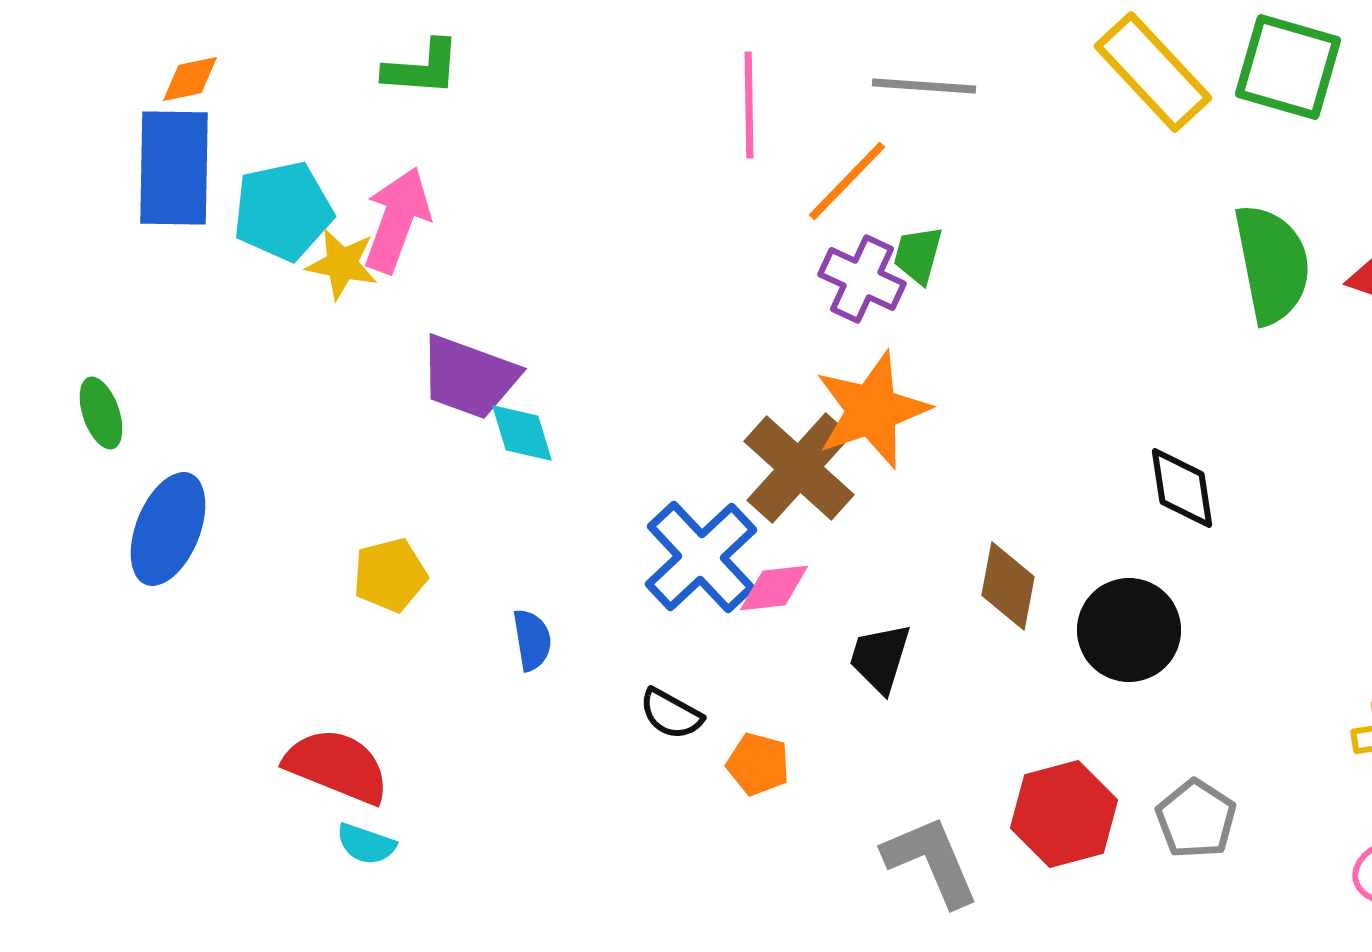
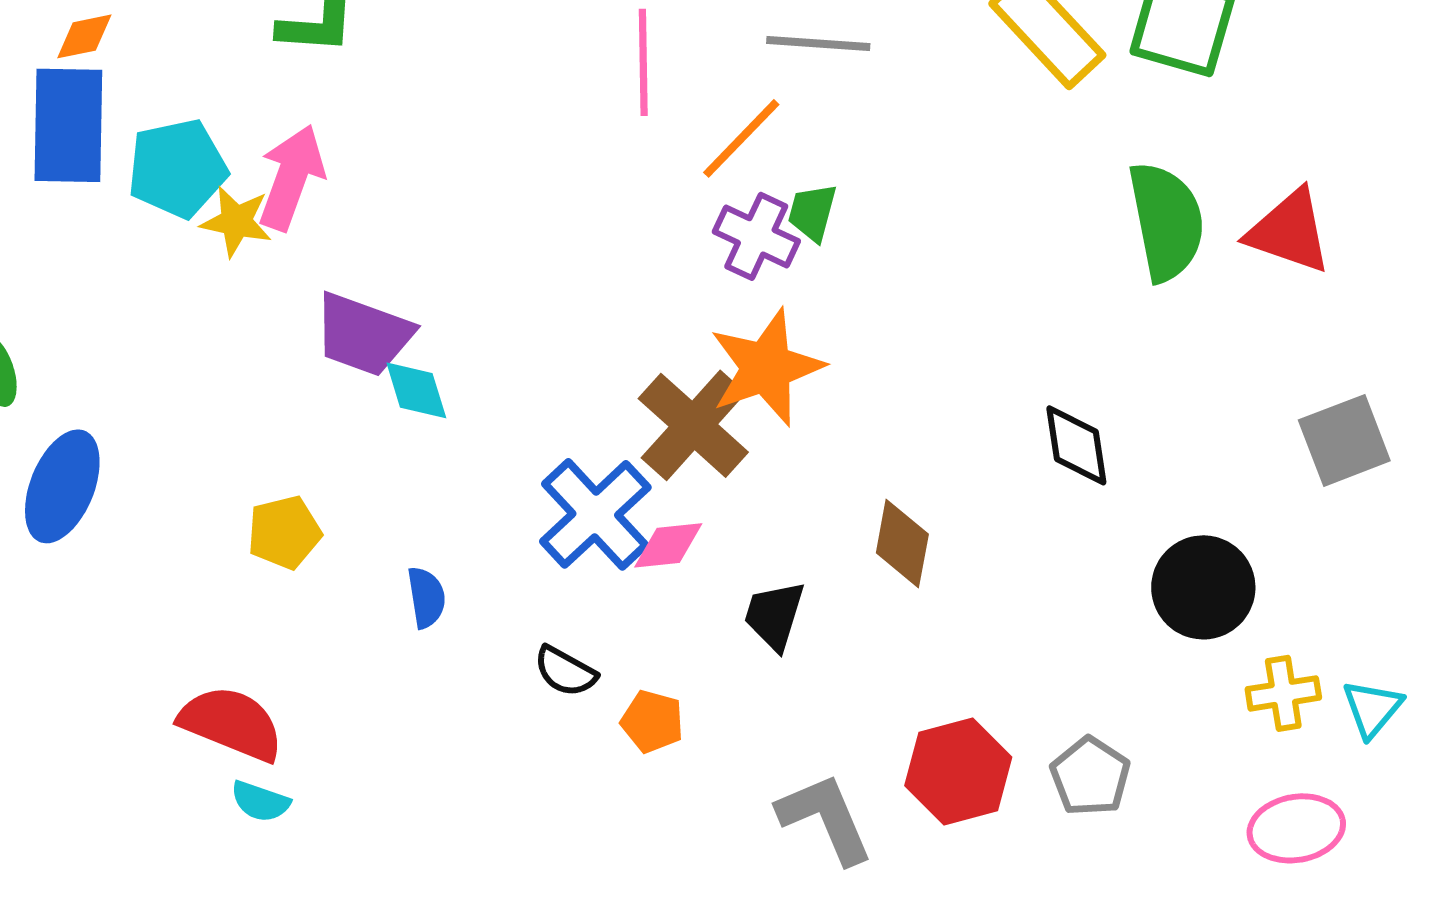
black circle: (1129, 630) -> (1203, 587), moved

